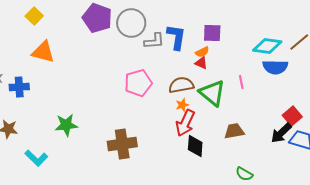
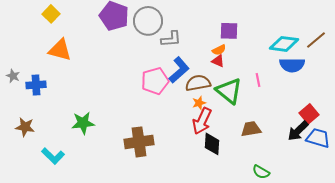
blue L-shape: (176, 37) -> (179, 70), moved, turned 40

